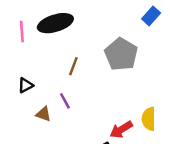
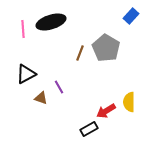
brown line: (73, 66) -> (80, 53), moved
black triangle: (26, 85) -> (26, 74), size x1.5

